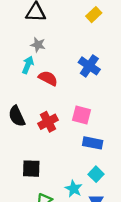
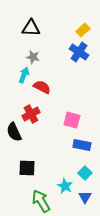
blue cross: (89, 66) -> (79, 52), moved
black semicircle: (17, 116) -> (14, 132), moved
red cross: (48, 122) -> (31, 114), moved

